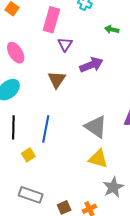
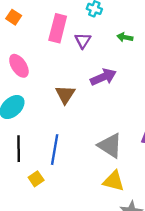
purple triangle: (65, 44) -> (83, 41), moved

